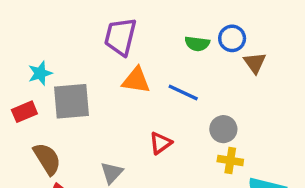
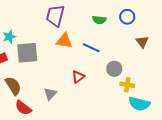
blue circle: (232, 38) -> (127, 17), moved
brown triangle: (255, 63) -> (142, 42), moved
yellow cross: (230, 161) -> (127, 85), moved

